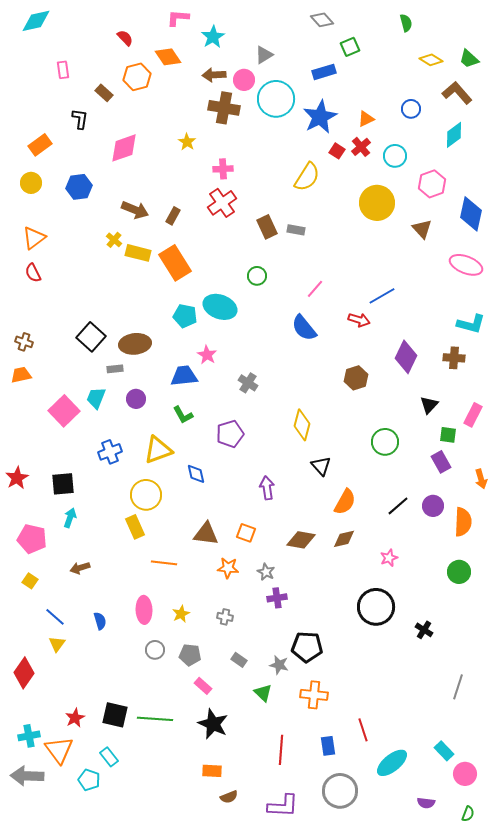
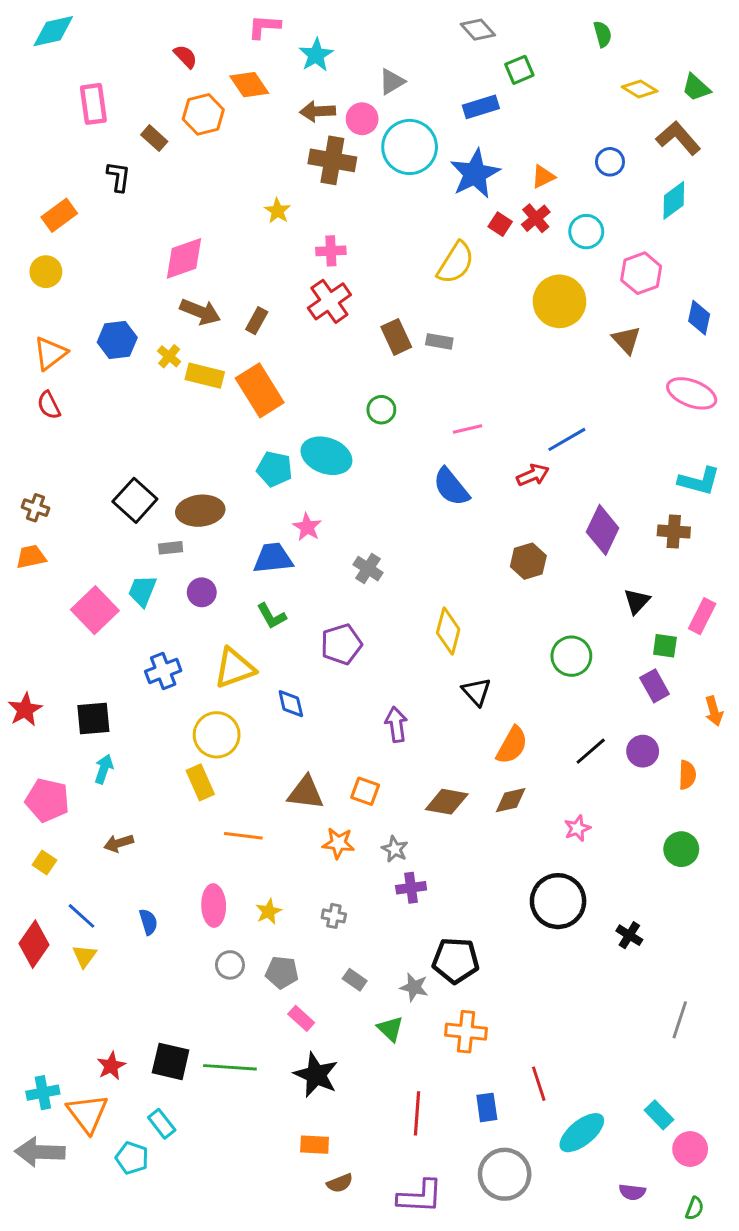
pink rectangle: (63, 70) -> (93, 104), size x1.5
pink diamond: (124, 148) -> (184, 258), moved
blue hexagon: (79, 187) -> (117, 340), moved
blue diamond: (471, 214) -> (699, 318), size x0.7
pink line: (315, 289) -> (467, 429), turned 36
red arrow: (359, 320) -> (533, 475), turned -40
orange semicircle: (463, 522) -> (687, 775), size x0.7
red diamond: (24, 673) -> (34, 944), moved

